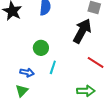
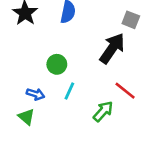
green triangle: (22, 91) -> (26, 117), turned -40
green arrow: (86, 91) -> (103, 111), moved, turned -54

